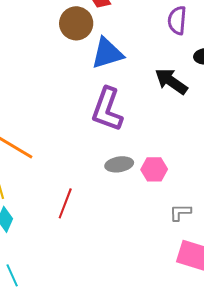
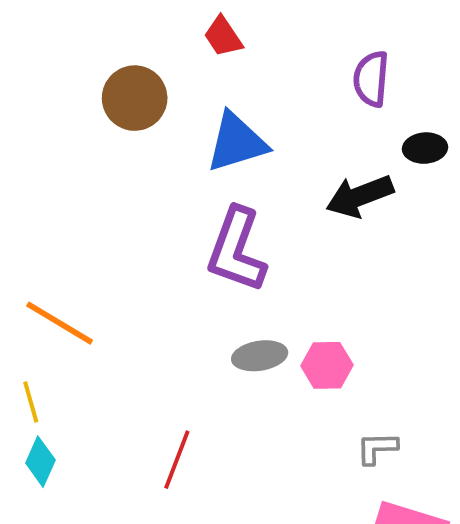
brown circle: (76, 23) -> (135, 98), moved
black arrow: (171, 81) -> (360, 196), turned -56
red line: (65, 203) -> (177, 460), moved

